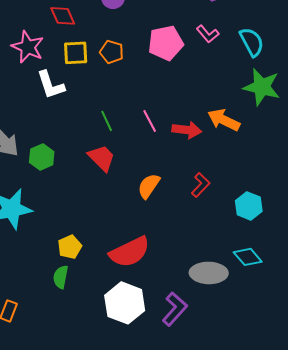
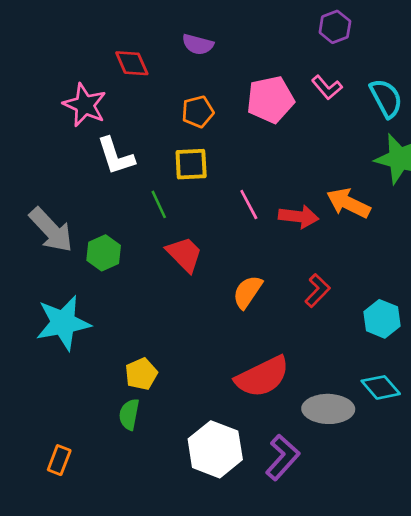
orange pentagon: (112, 52) -> (198, 112), turned -30
yellow square: (76, 53) -> (191, 164), moved
green line: (107, 121) -> (159, 204), moved
red semicircle: (130, 252) -> (262, 377), moved

